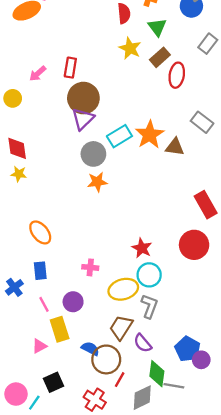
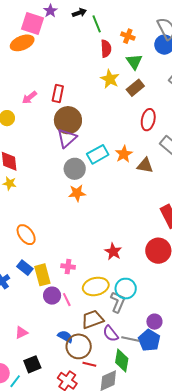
red ellipse: (177, 75) -> (148, 120), moved
orange star: (150, 135) -> (124, 154), size x0.7
blue rectangle: (40, 271) -> (25, 268), turned -49
cyan circle: (149, 275) -> (126, 289), moved
pink line: (44, 304) -> (67, 300), moved
brown trapezoid: (121, 327) -> (92, 319), turned 35
yellow rectangle: (60, 329) -> (42, 275), moved
purple circle: (201, 360) -> (154, 322), moved
red line: (120, 380) -> (89, 364), turned 72
gray line: (174, 386) -> (130, 339), moved

